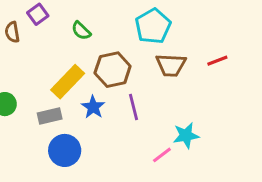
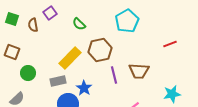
brown trapezoid: (171, 65) -> (139, 71), moved
blue star: (93, 107) -> (84, 88), moved
cyan star: (186, 135) -> (172, 94), moved

